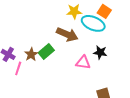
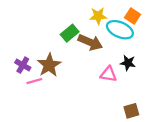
green rectangle: (46, 51) -> (70, 33), moved
brown star: (31, 54) -> (49, 65), size x1.5
pink line: (18, 68) -> (34, 81), turned 56

